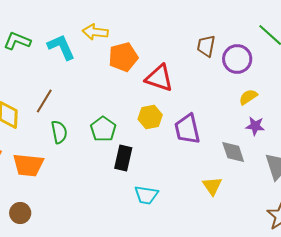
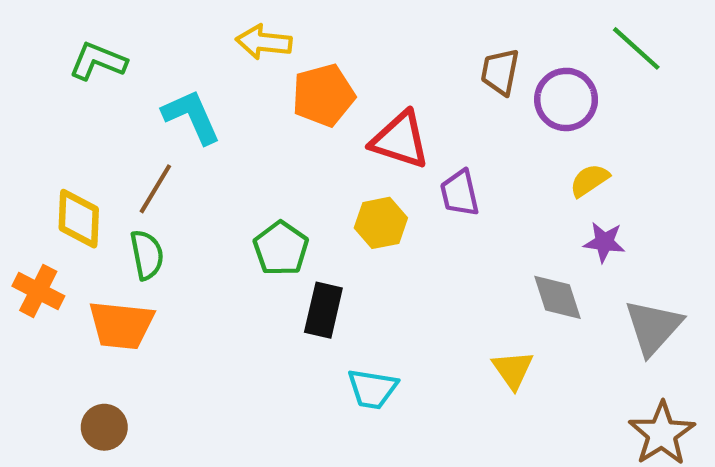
cyan L-shape: (61, 47) -> (192, 117), moved
purple trapezoid: (187, 129) -> (460, 193), moved, size x0.7
green semicircle: (59, 132) -> (147, 255), moved

